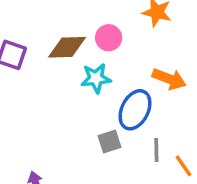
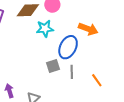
gray line: (156, 150) -> (72, 72), moved

